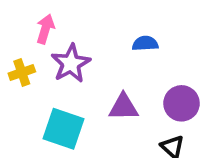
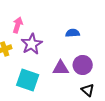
purple circle: (182, 103) -> (83, 65), moved

